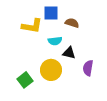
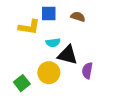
brown semicircle: (72, 23) -> (78, 17), moved
black triangle: (69, 53) -> (68, 55), size x1.5

